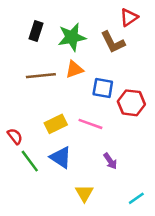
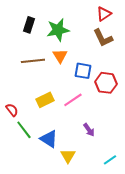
brown L-shape: (113, 42) -> (103, 38), moved
orange triangle: (74, 69) -> (60, 56), turned -42
pink line: (90, 124) -> (73, 100), turned -54
blue triangle: (61, 157) -> (49, 139), moved

